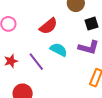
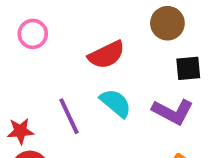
red star: (11, 61) -> (20, 131), moved

